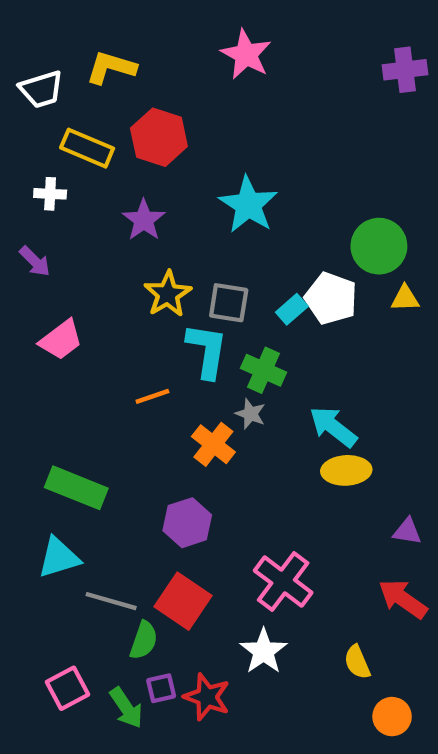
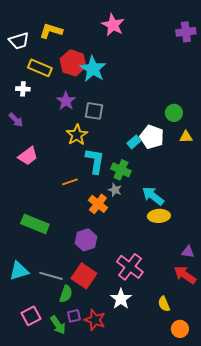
cyan star: (248, 205) -> (93, 69), moved
green circle: (379, 246) -> (174, 113), size x0.7
gray square: (229, 303) -> (94, 111), moved
purple triangle: (407, 531) -> (188, 252), moved
cyan triangle: (59, 558) -> (19, 271), moved

